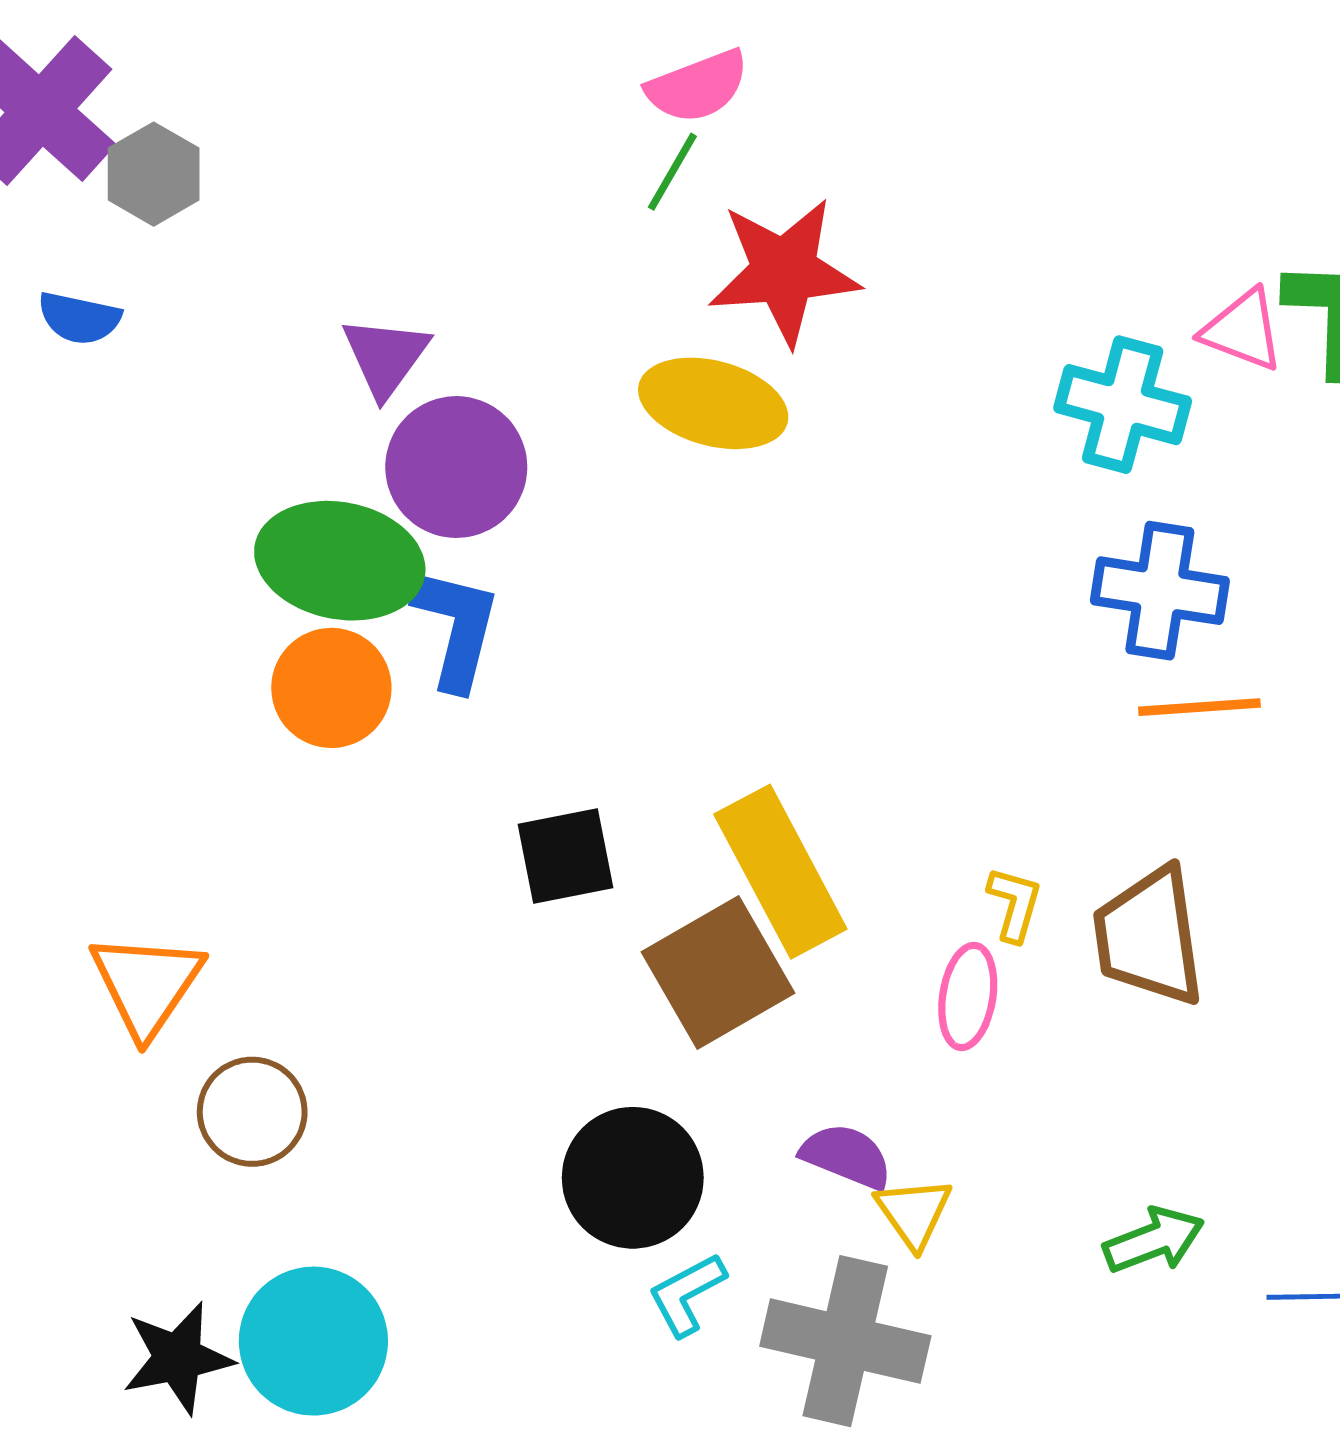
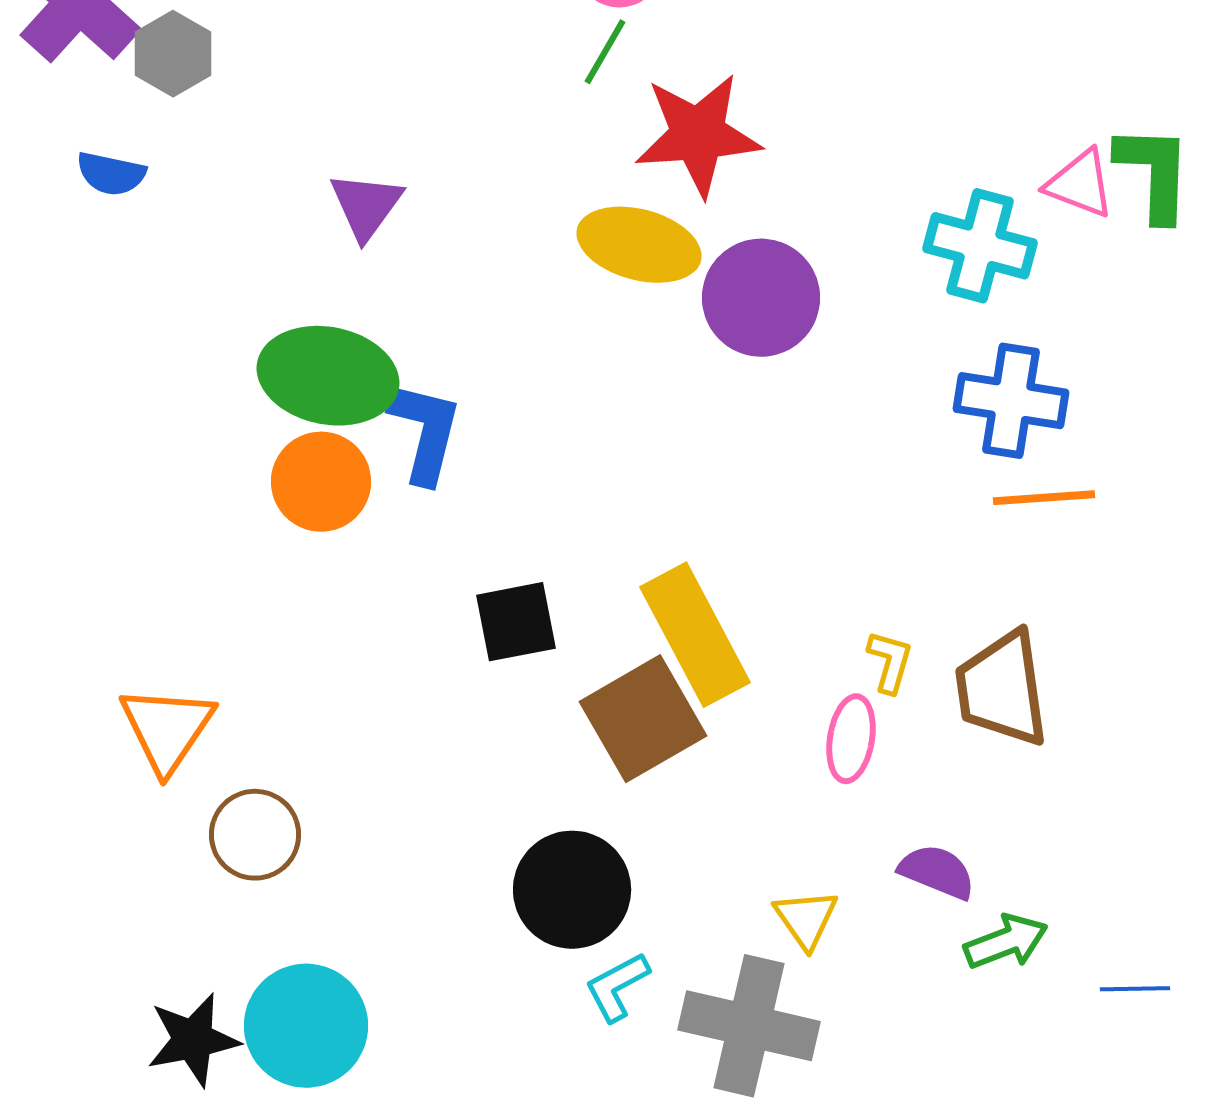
purple circle: (456, 467) -> (761, 298), moved
purple semicircle: (846, 1156) -> (937, 872), moved

